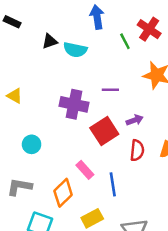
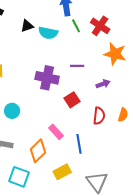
red cross: (149, 29) -> (100, 26), moved
green line: (125, 41) -> (76, 26), moved
purple arrow: (135, 120) -> (103, 84), moved
red square: (104, 131) -> (72, 100), size x0.7

